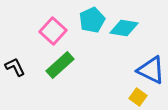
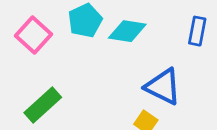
green rectangle: (60, 65) -> (43, 105), moved

